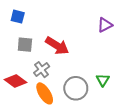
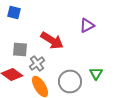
purple triangle: (105, 25) -> (87, 26), moved
gray square: (25, 45) -> (20, 50), moved

